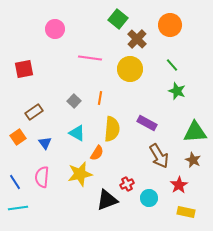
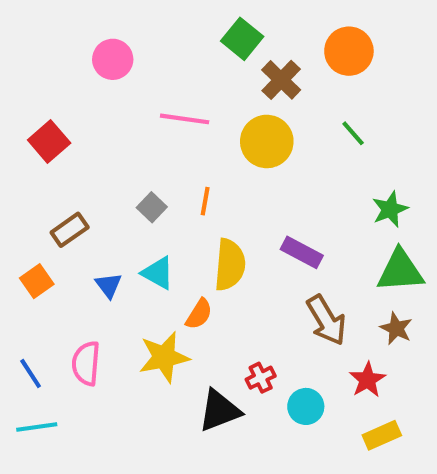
red square: (24, 69) -> (49, 141), turned -30
green star: (177, 91) -> (390, 209), moved, turned 30
blue triangle: (45, 143) -> (109, 285), moved
yellow rectangle: (186, 212) -> (382, 435), turned -36

